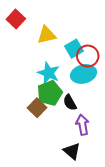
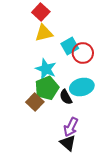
red square: (16, 19) -> (41, 12), moved
cyan ellipse: (83, 74) -> (82, 87), moved
purple arrow: (82, 125) -> (71, 127), moved, turned -144

